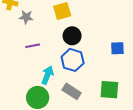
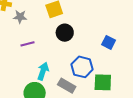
blue square: (117, 48) -> (109, 42), turned 32
blue hexagon: (73, 60) -> (82, 67), moved

